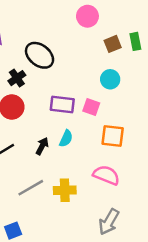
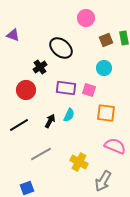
black ellipse: (40, 55) -> (61, 48), moved
black cross: (17, 78) -> (40, 67), moved
pink semicircle: (106, 175) -> (115, 146), moved
yellow cross: (65, 190) -> (79, 162), moved, turned 30

